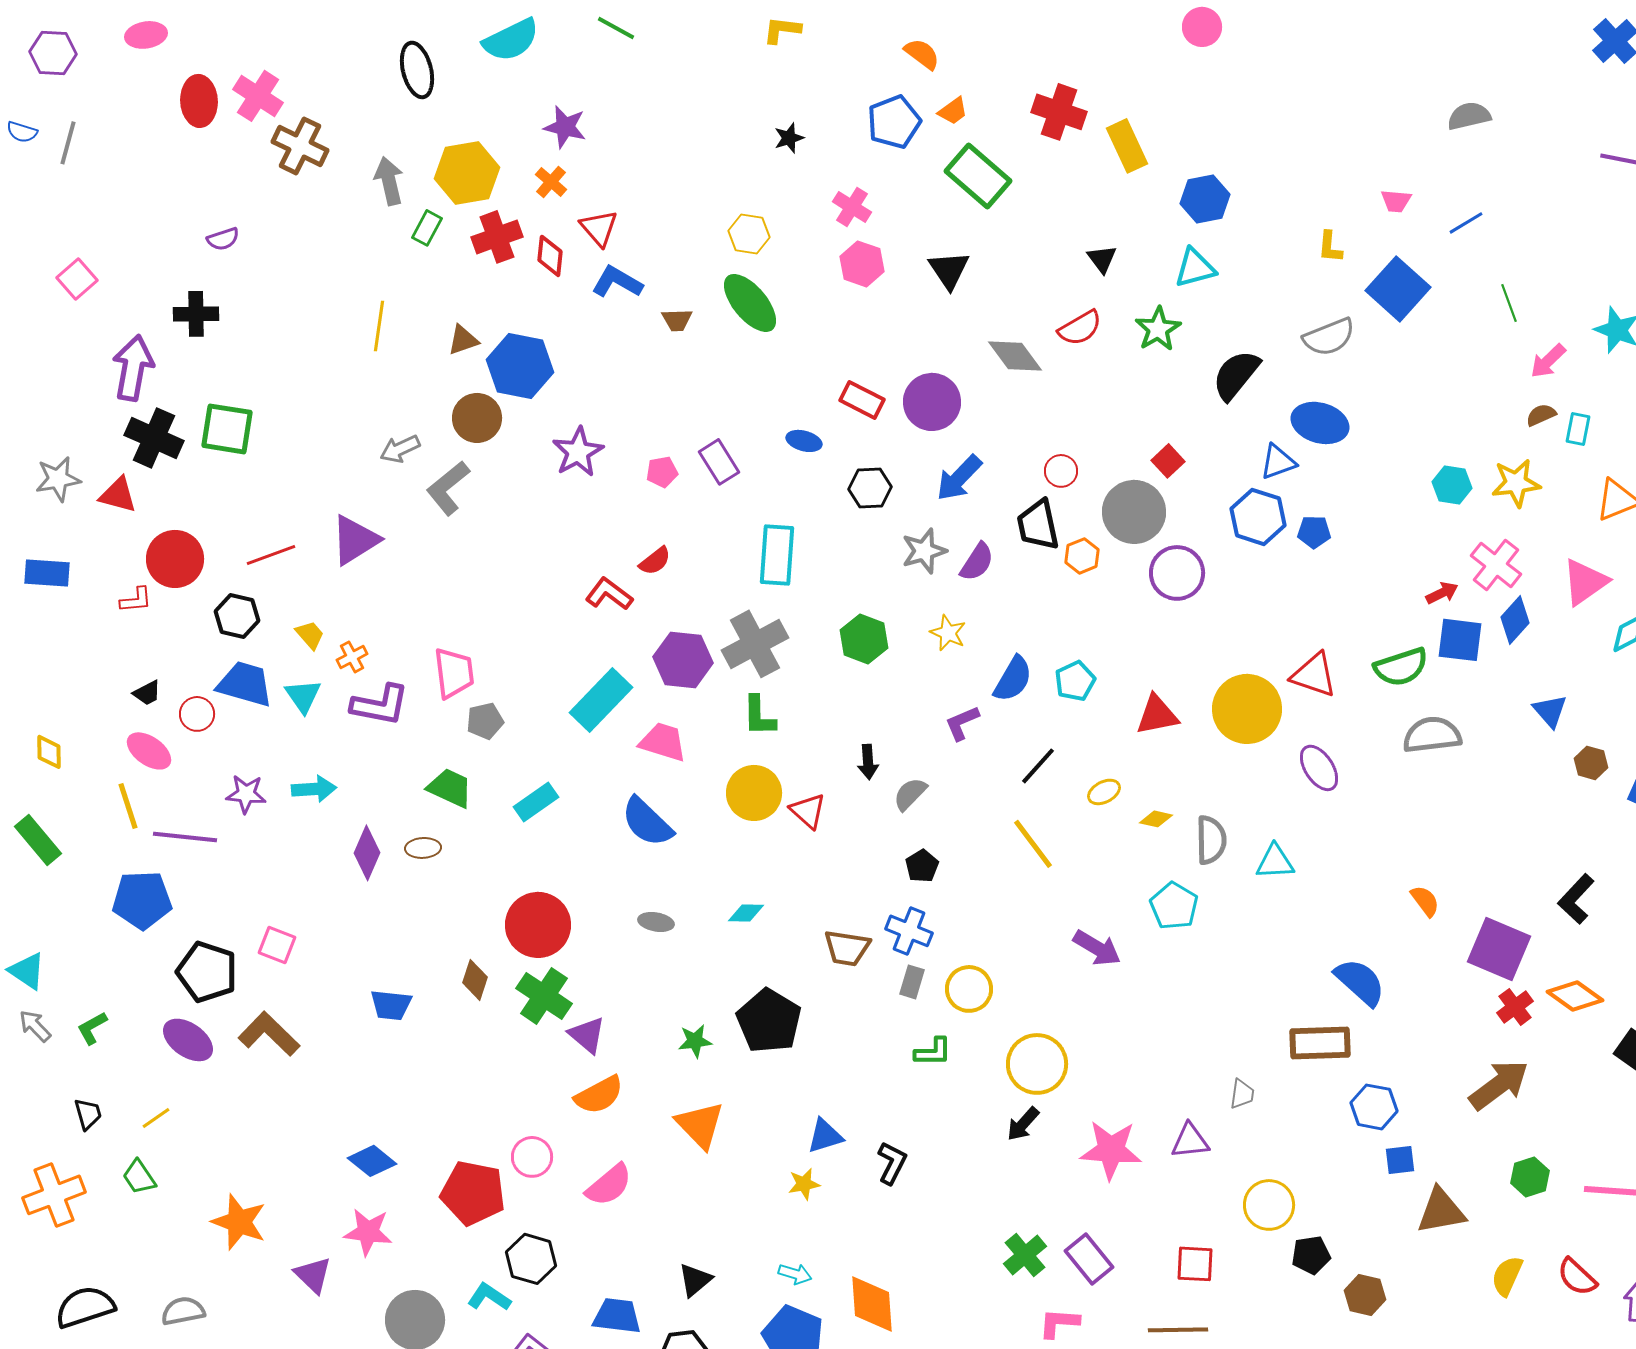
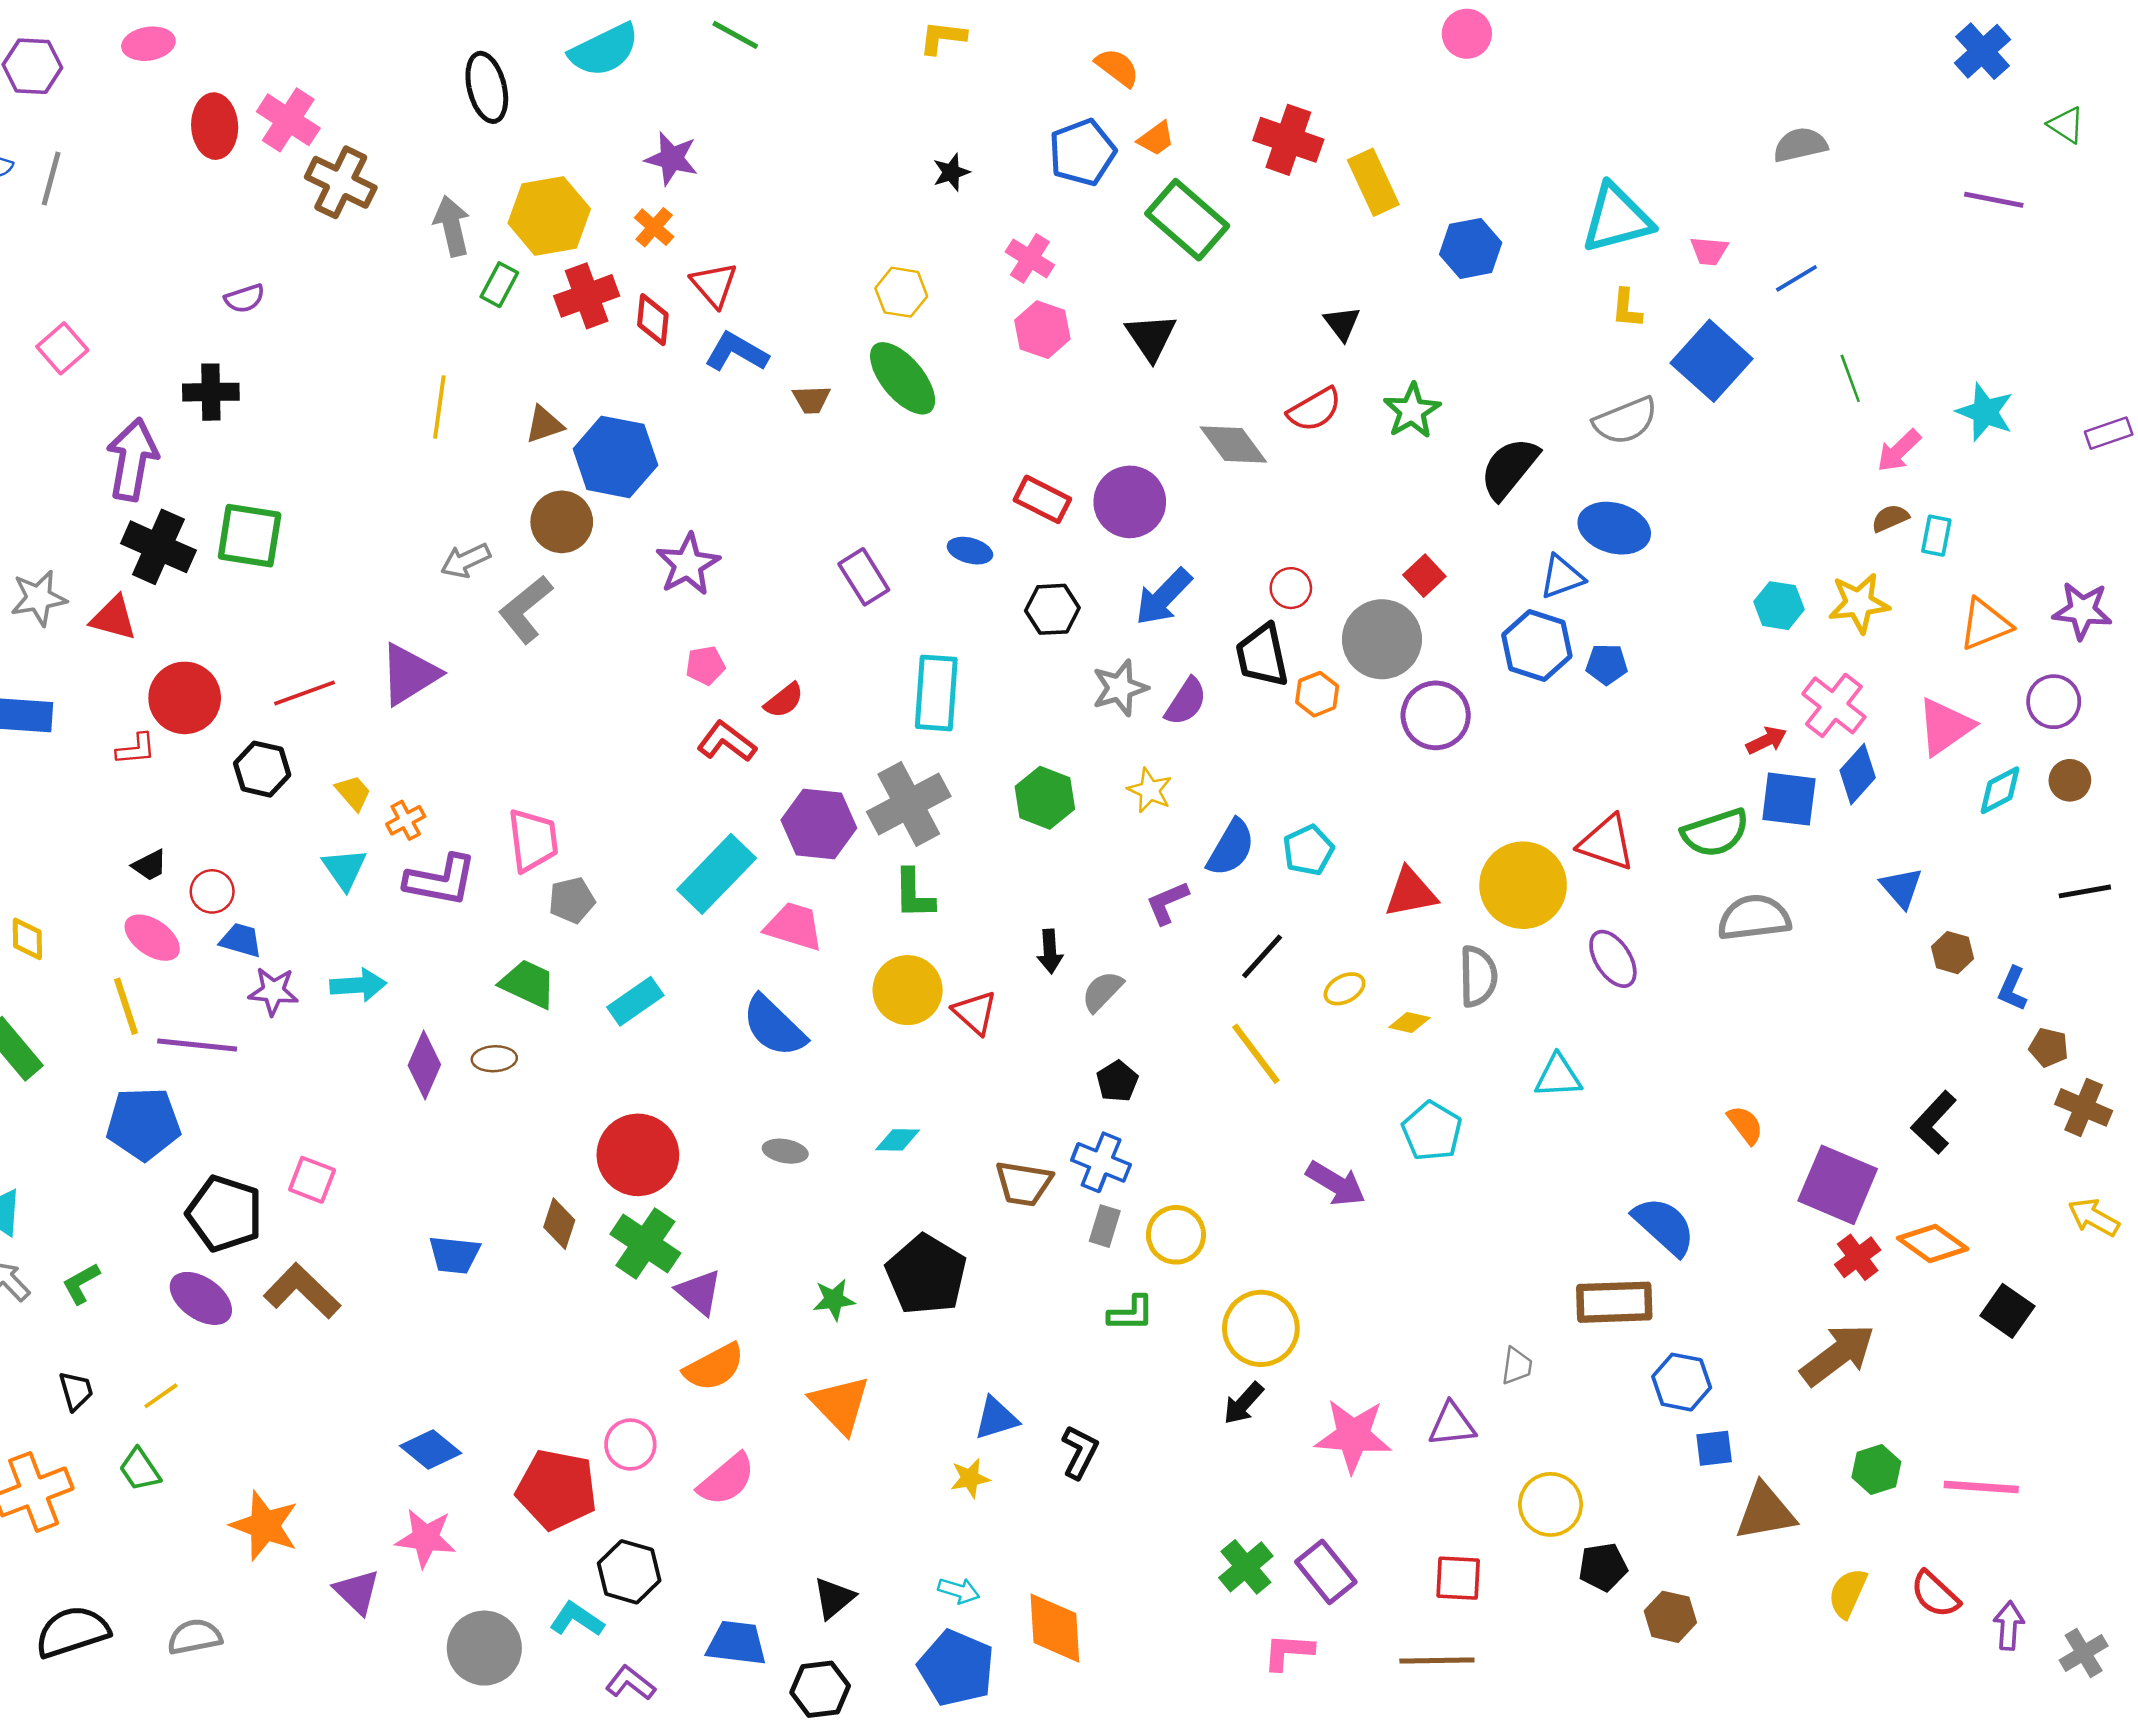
cyan triangle: (1195, 268) -> (1617, 218), moved, size x1.4
pink pentagon: (662, 472) -> (705, 665), moved
blue trapezoid: (245, 684) -> (241, 940), moved, size x0.6
gray semicircle: (1211, 840) -> (1478, 976), moved

